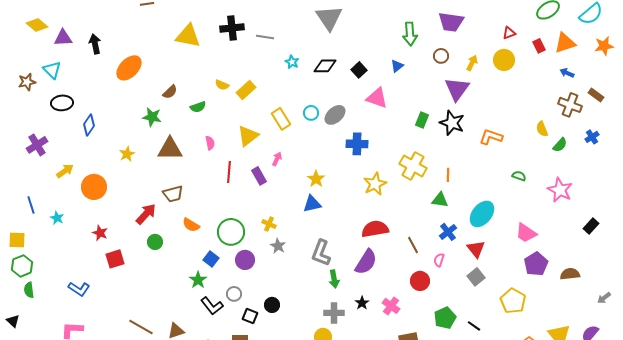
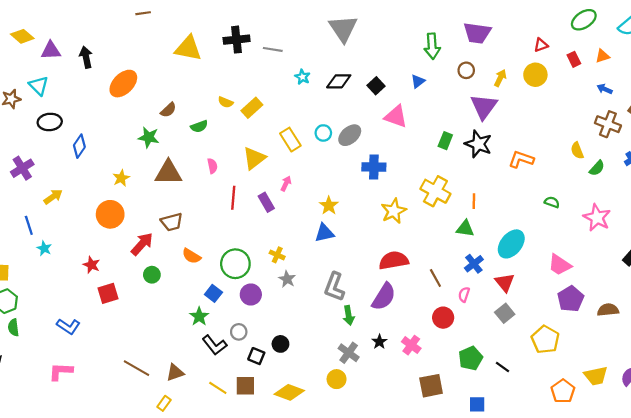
orange triangle: (565, 43) -> (602, 56), size x0.6
orange circle: (94, 187) -> (110, 214), moved
blue line: (31, 205) -> (29, 225), moved
gray cross: (334, 313) -> (349, 353), turned 36

